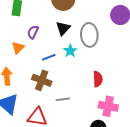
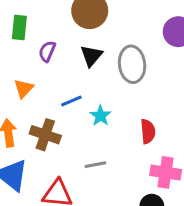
purple semicircle: (33, 32) -> (47, 51), moved
cyan star: (70, 51) -> (100, 116), moved
brown cross: (42, 80) -> (45, 135), moved

